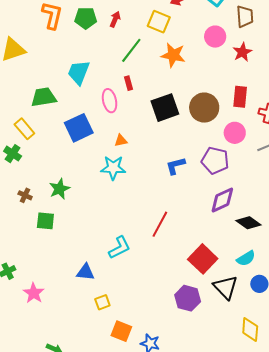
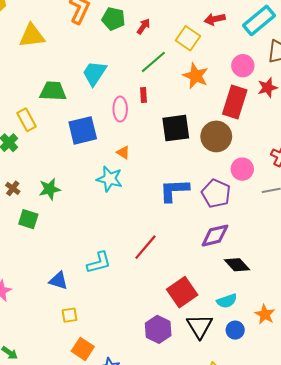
red rectangle: (240, 97) -> (235, 102), moved, size x1.4
orange triangle: (121, 141) -> (123, 153), turned 32
blue L-shape: (175, 166) -> (174, 190), size x1.4

